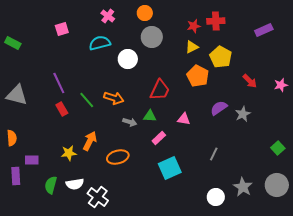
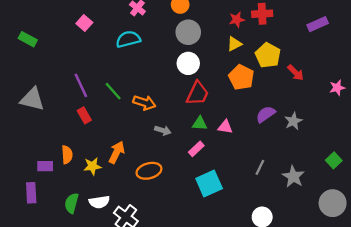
pink square: (62, 29) -> (84, 23), turned -32
white circle: (128, 59) -> (188, 63), moved
red arrow: (250, 81) -> (296, 73), moved
green line: (87, 100) -> (113, 91), moved
green triangle: (150, 116) -> (200, 123), moved
orange semicircle: (12, 138) -> (67, 155), moved
purple rectangle: (32, 160) -> (45, 166), moved
gray star: (243, 187) -> (293, 177), moved

